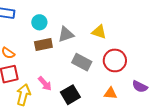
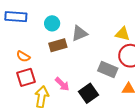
yellow triangle: (99, 32) -> (123, 34), moved
gray rectangle: (82, 62) -> (108, 69), moved

